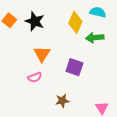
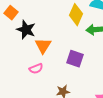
black star: (35, 21) -> (26, 30), moved

